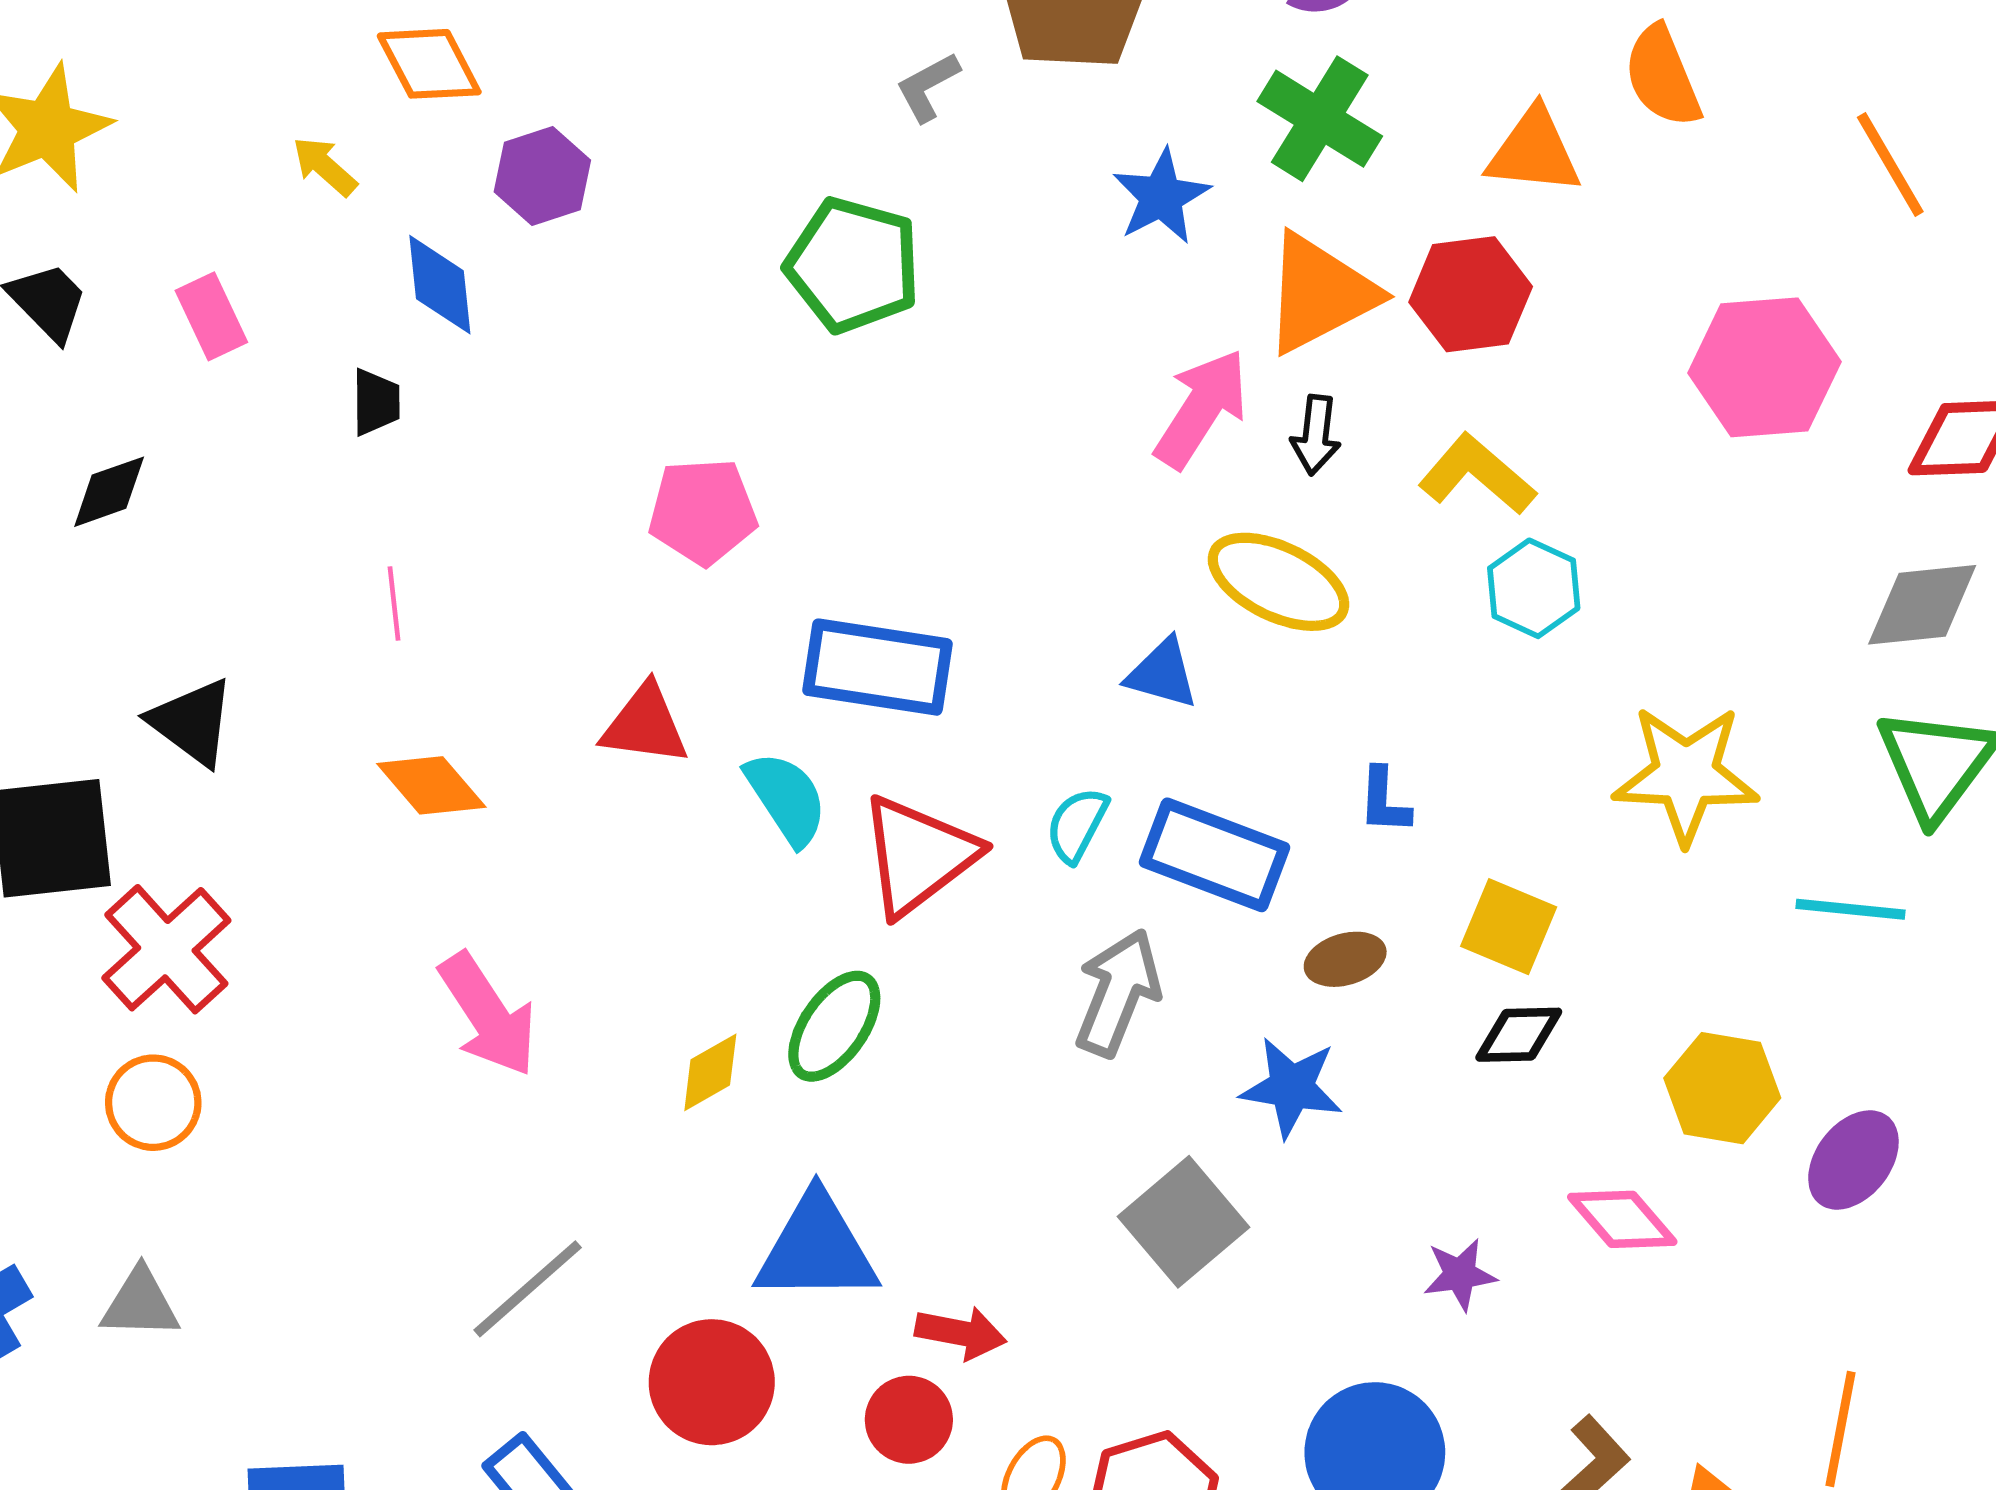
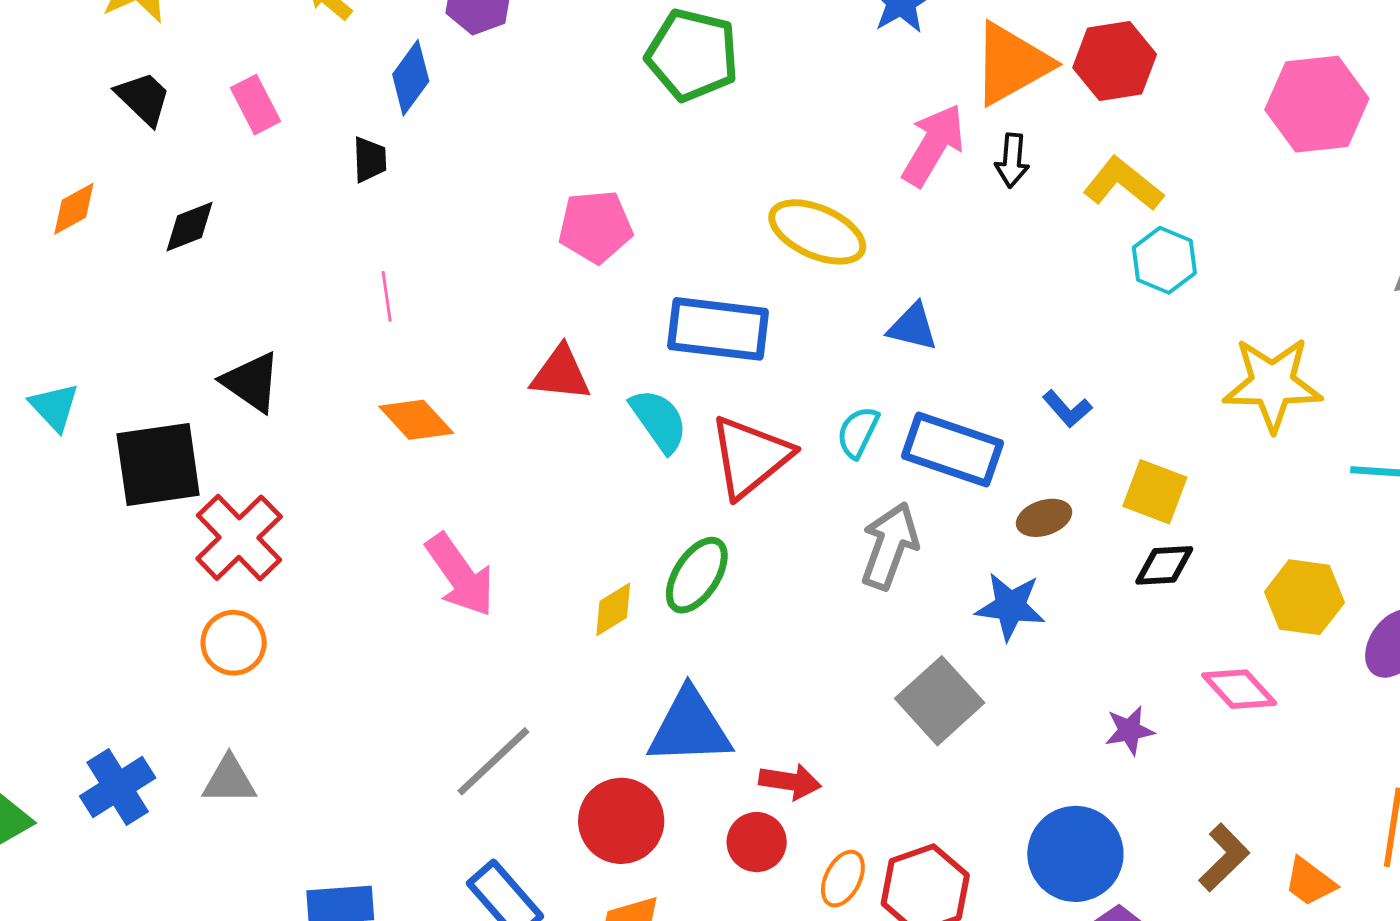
blue diamond: (440, 285) -> (411, 78), turned 44
yellow ellipse: (1278, 582) -> (817, 232), moved
blue L-shape: (1384, 801) -> (1067, 409), turned -42

